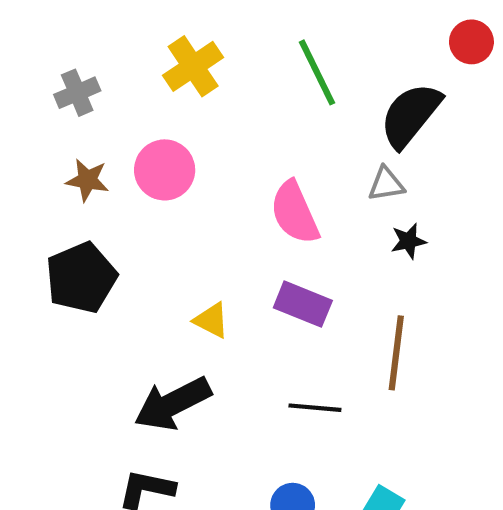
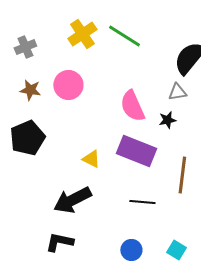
green line: (317, 72) -> (124, 36), moved, turned -32
black star: (408, 241) -> (167, 120), moved
purple rectangle: (303, 304) -> (136, 151), size x1.4

